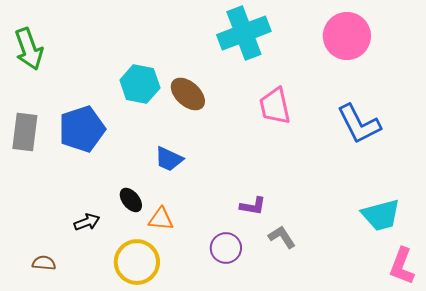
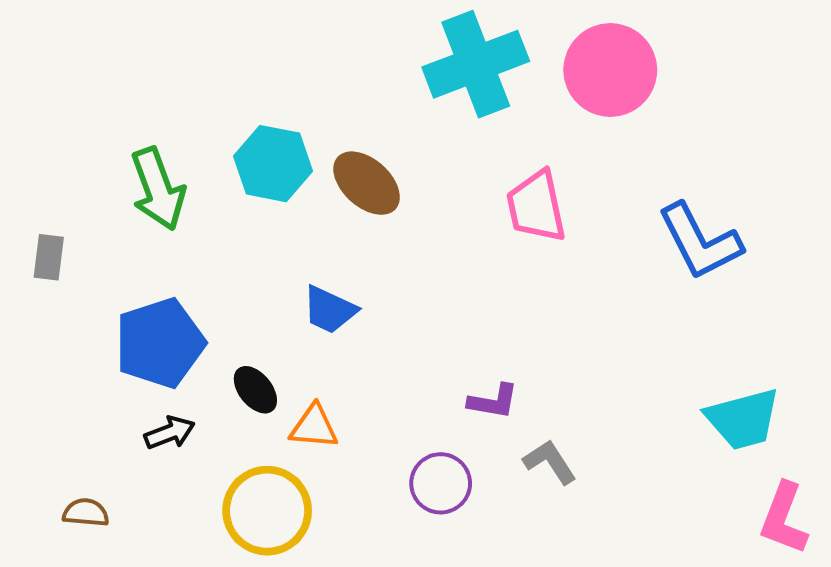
pink circle: (347, 36) -> (610, 70), moved
green arrow: (29, 49) -> (158, 189), moved
blue pentagon: (82, 129) -> (160, 343), moved
gray rectangle: (25, 132) -> (49, 257), size x0.6

